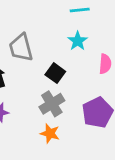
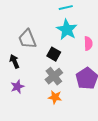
cyan star: (78, 41) -> (67, 30), size x1.5

